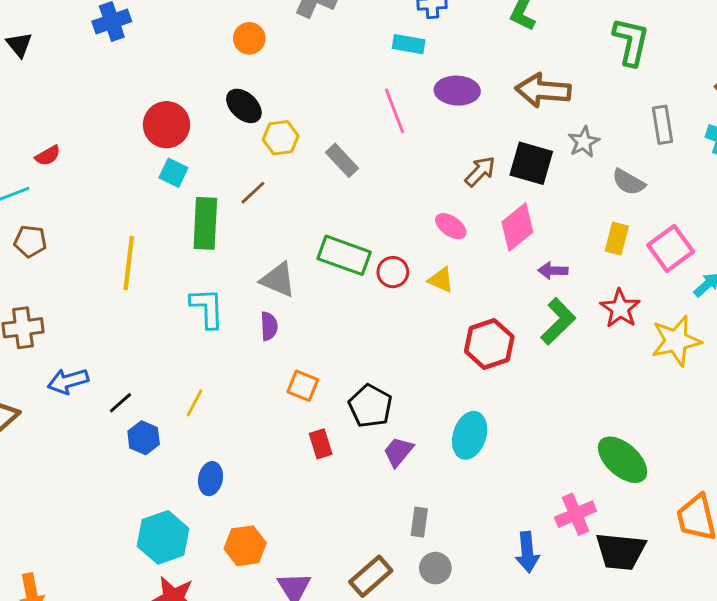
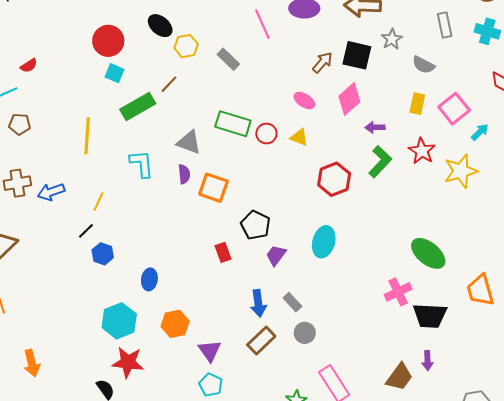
green rectangle: (205, 223) -> (138, 107), turned 60
blue arrow: (68, 381) -> (51, 192), moved
orange square: (303, 386) -> (213, 188), moved, size x1.4
yellow line: (194, 403) -> (99, 202), moved
gray rectangle: (419, 522) -> (292, 302), turned -48
blue arrow: (527, 552) -> (258, 303), moved

